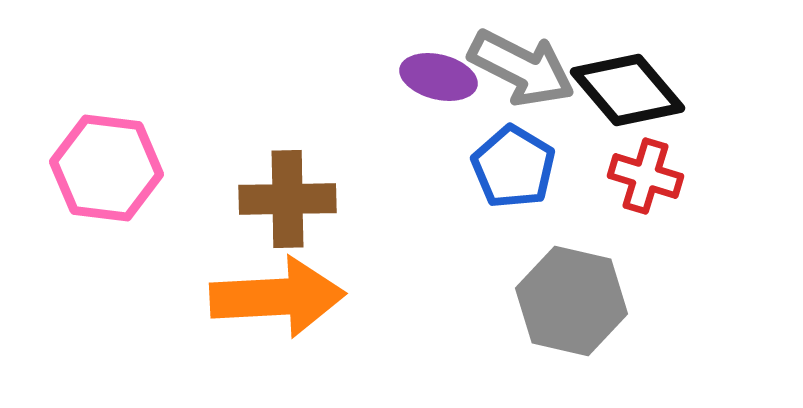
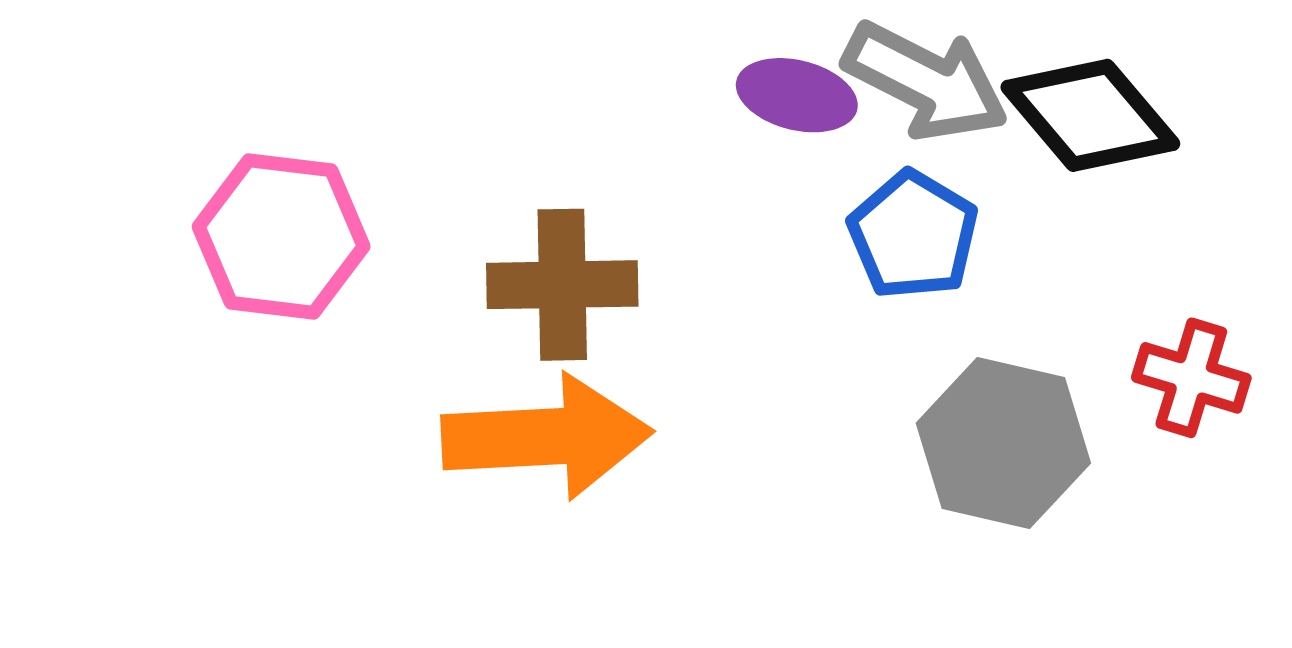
red cross: (646, 176) -> (1191, 378), moved

